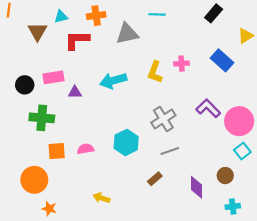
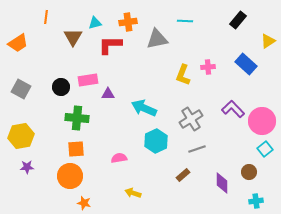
cyan arrow: (113, 81) -> (144, 108), moved, turned 40
pink semicircle: (85, 149) -> (119, 158), moved
orange square: (57, 151) -> (76, 149), moved

